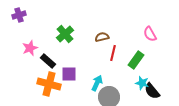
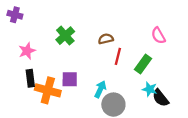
purple cross: (19, 15) -> (15, 15), turned 32
black rectangle: (48, 61) -> (30, 78), moved, turned 42

